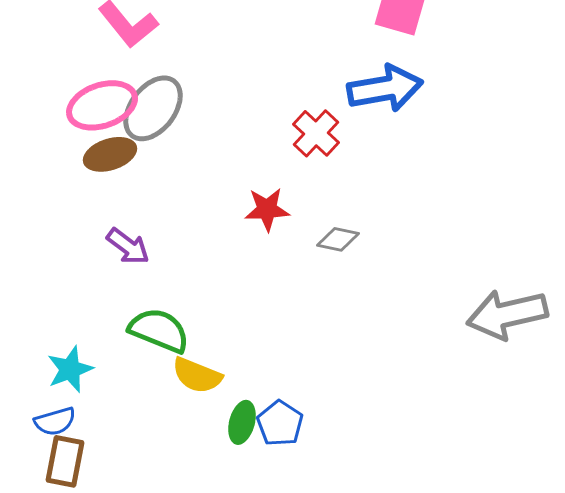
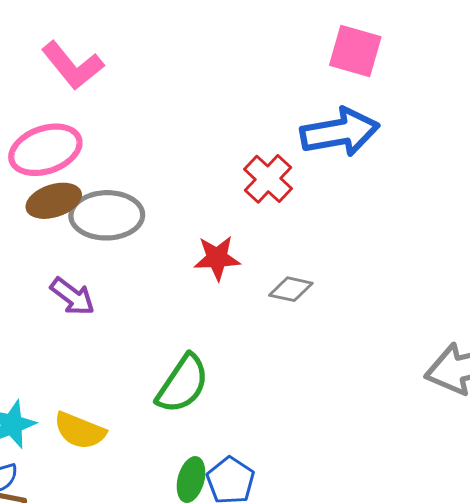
gray ellipse: (153, 108) -> (107, 215), moved, turned 52
green semicircle: (159, 330) -> (183, 384), moved, turned 102
yellow semicircle: (197, 375) -> (80, 431), moved

